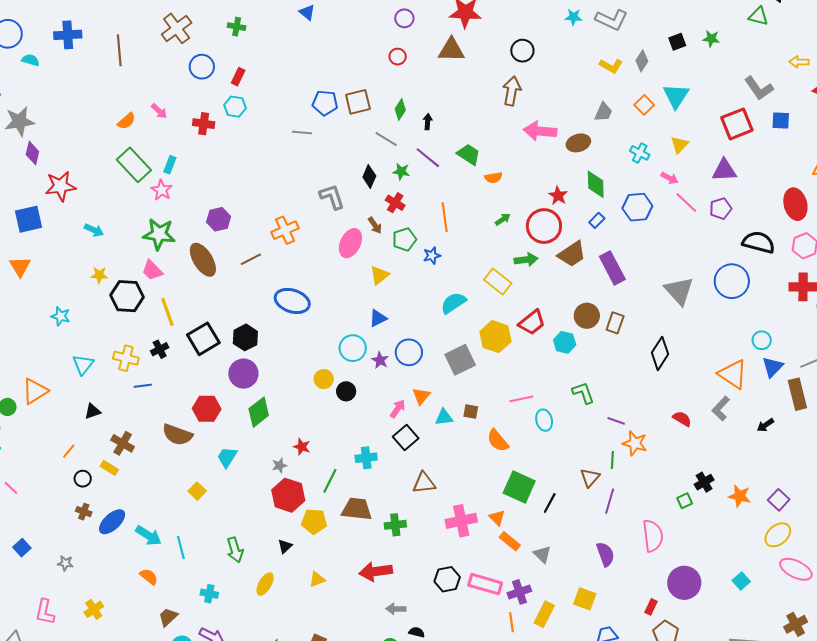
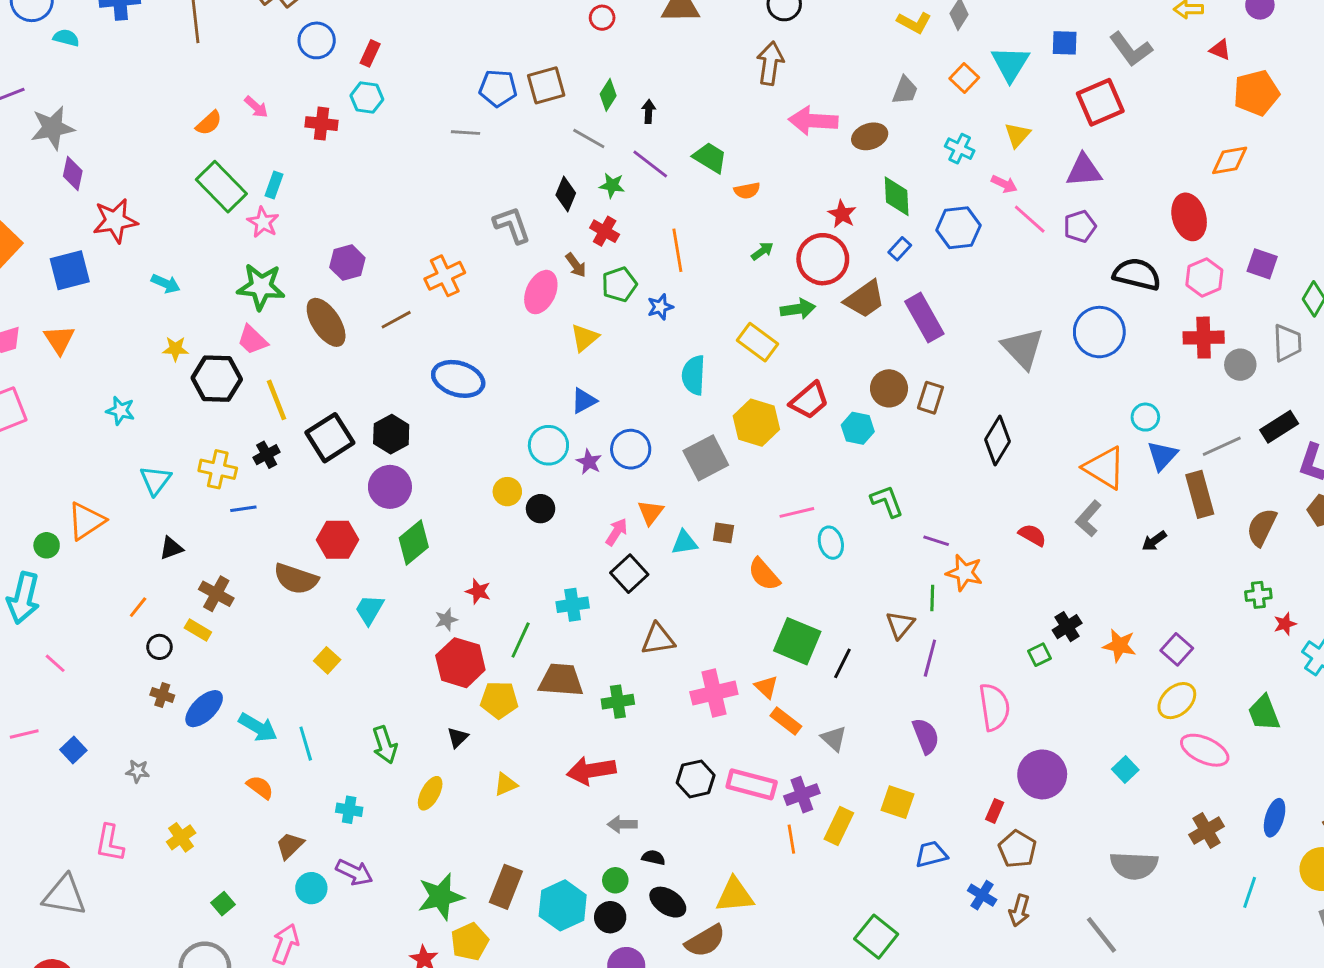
blue square: (781, 121) -> (1065, 43), moved
cyan semicircle: (453, 303) -> (694, 375), turned -52

